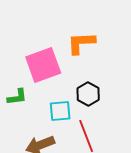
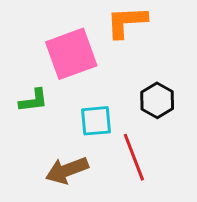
black hexagon: (88, 94) -> (157, 100), moved

